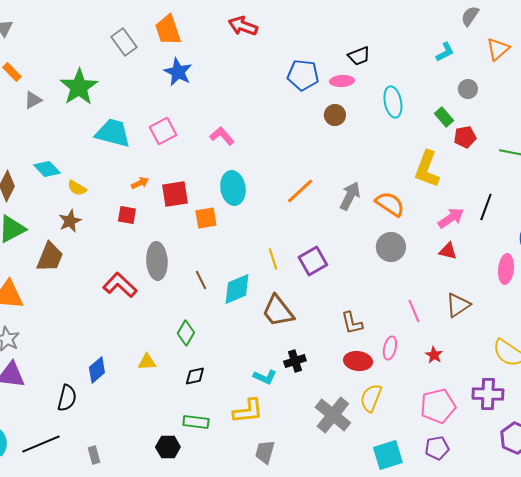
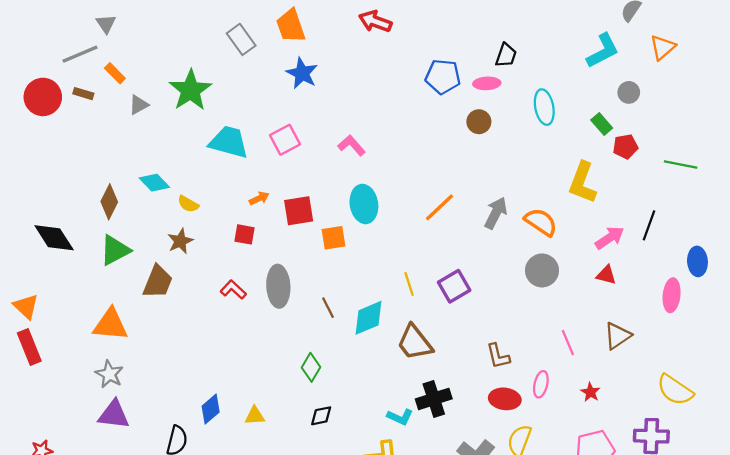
cyan L-shape: (445, 52) -> (603, 51), size x1.6
black trapezoid: (359, 56) -> (506, 55), turned -50
red L-shape: (120, 285) -> (233, 290), moved, size x0.7
black cross: (295, 361) -> (434, 399), size x1.4
yellow triangle: (147, 362) -> (255, 416), moved

